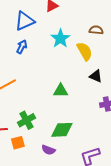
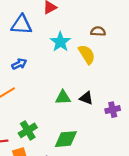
blue triangle: (25, 21) -> (21, 25), turned 30
blue arrow: (22, 47) -> (19, 64), moved, turned 40
black triangle: (96, 76) -> (86, 98), moved

